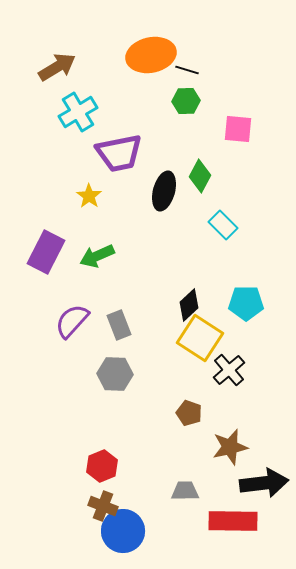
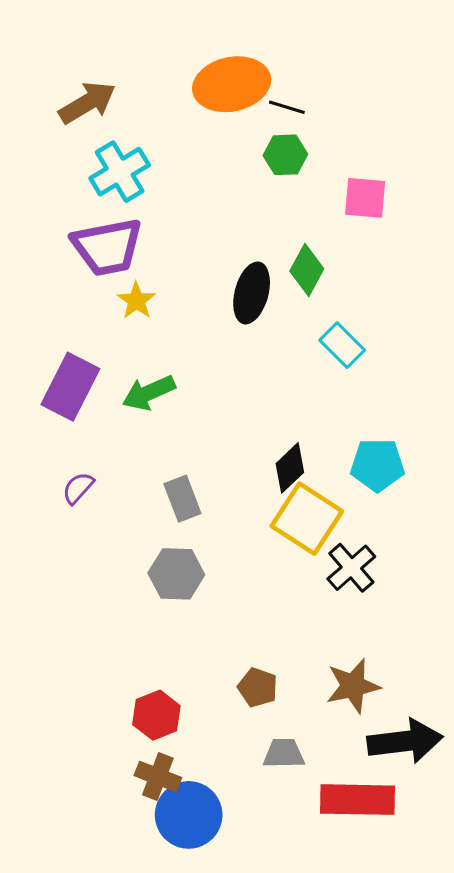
purple trapezoid: (119, 153) -> (107, 247), moved
purple semicircle: (72, 321) -> (78, 488), moved, size x0.6
brown pentagon: (189, 413) -> (258, 687), moved

